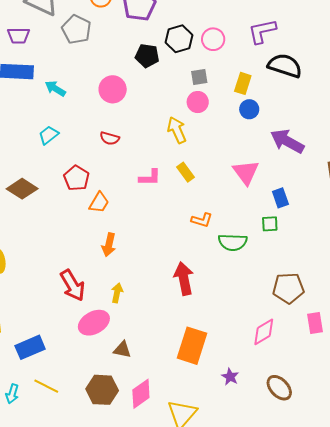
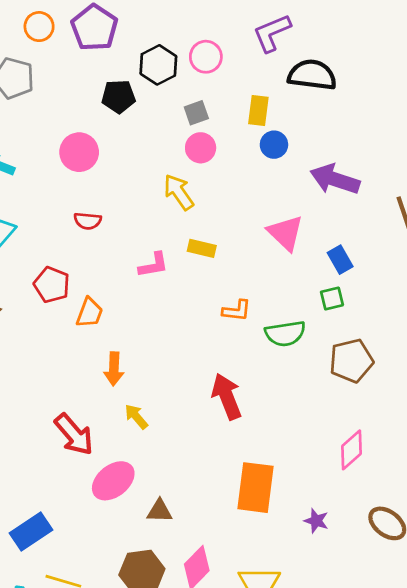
yellow rectangle: (186, 172) -> (202, 248), turned -30
brown pentagon: (288, 288) -> (351, 361), moved
yellow arrow: (117, 293) -> (136, 417), moved, turned -42

